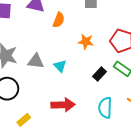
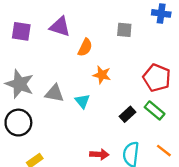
orange star: (86, 42) -> (102, 75), moved
red arrow: (63, 105) -> (99, 154), moved, size x0.7

